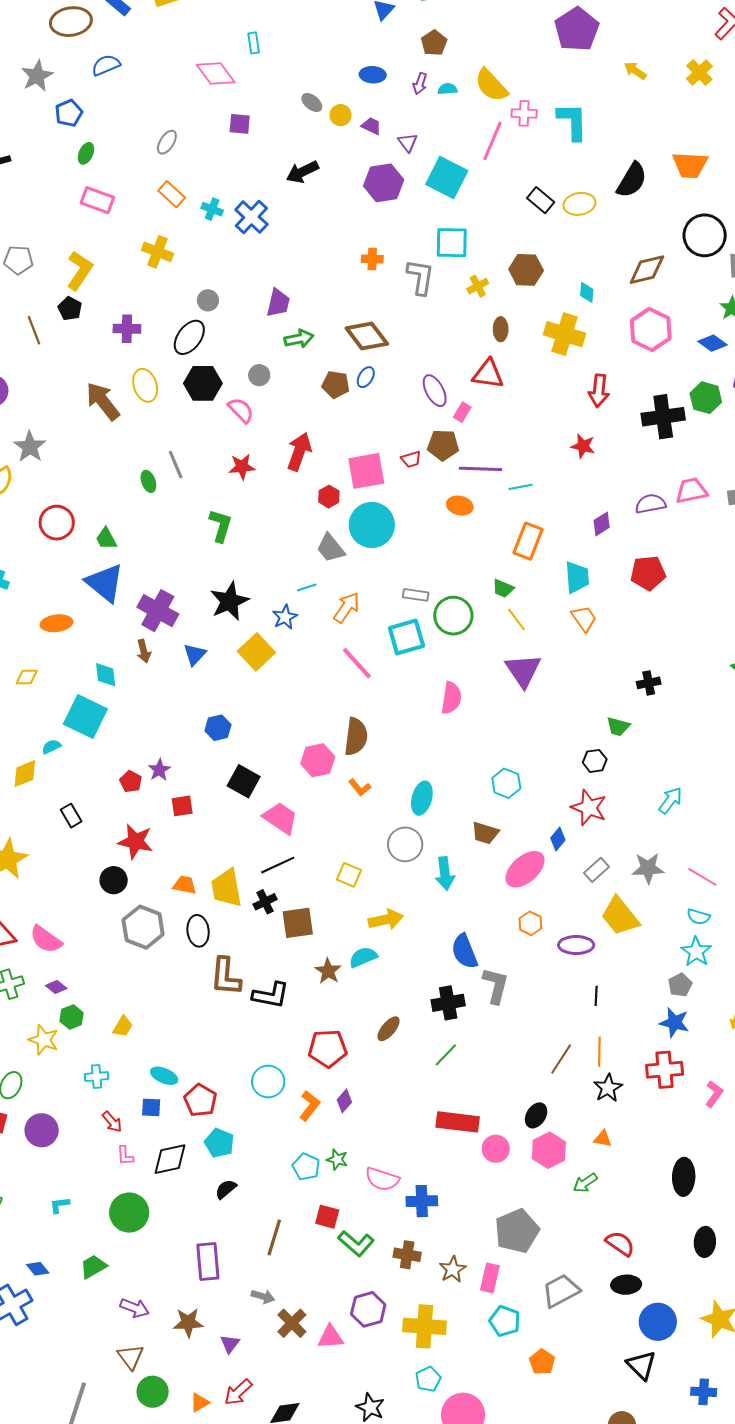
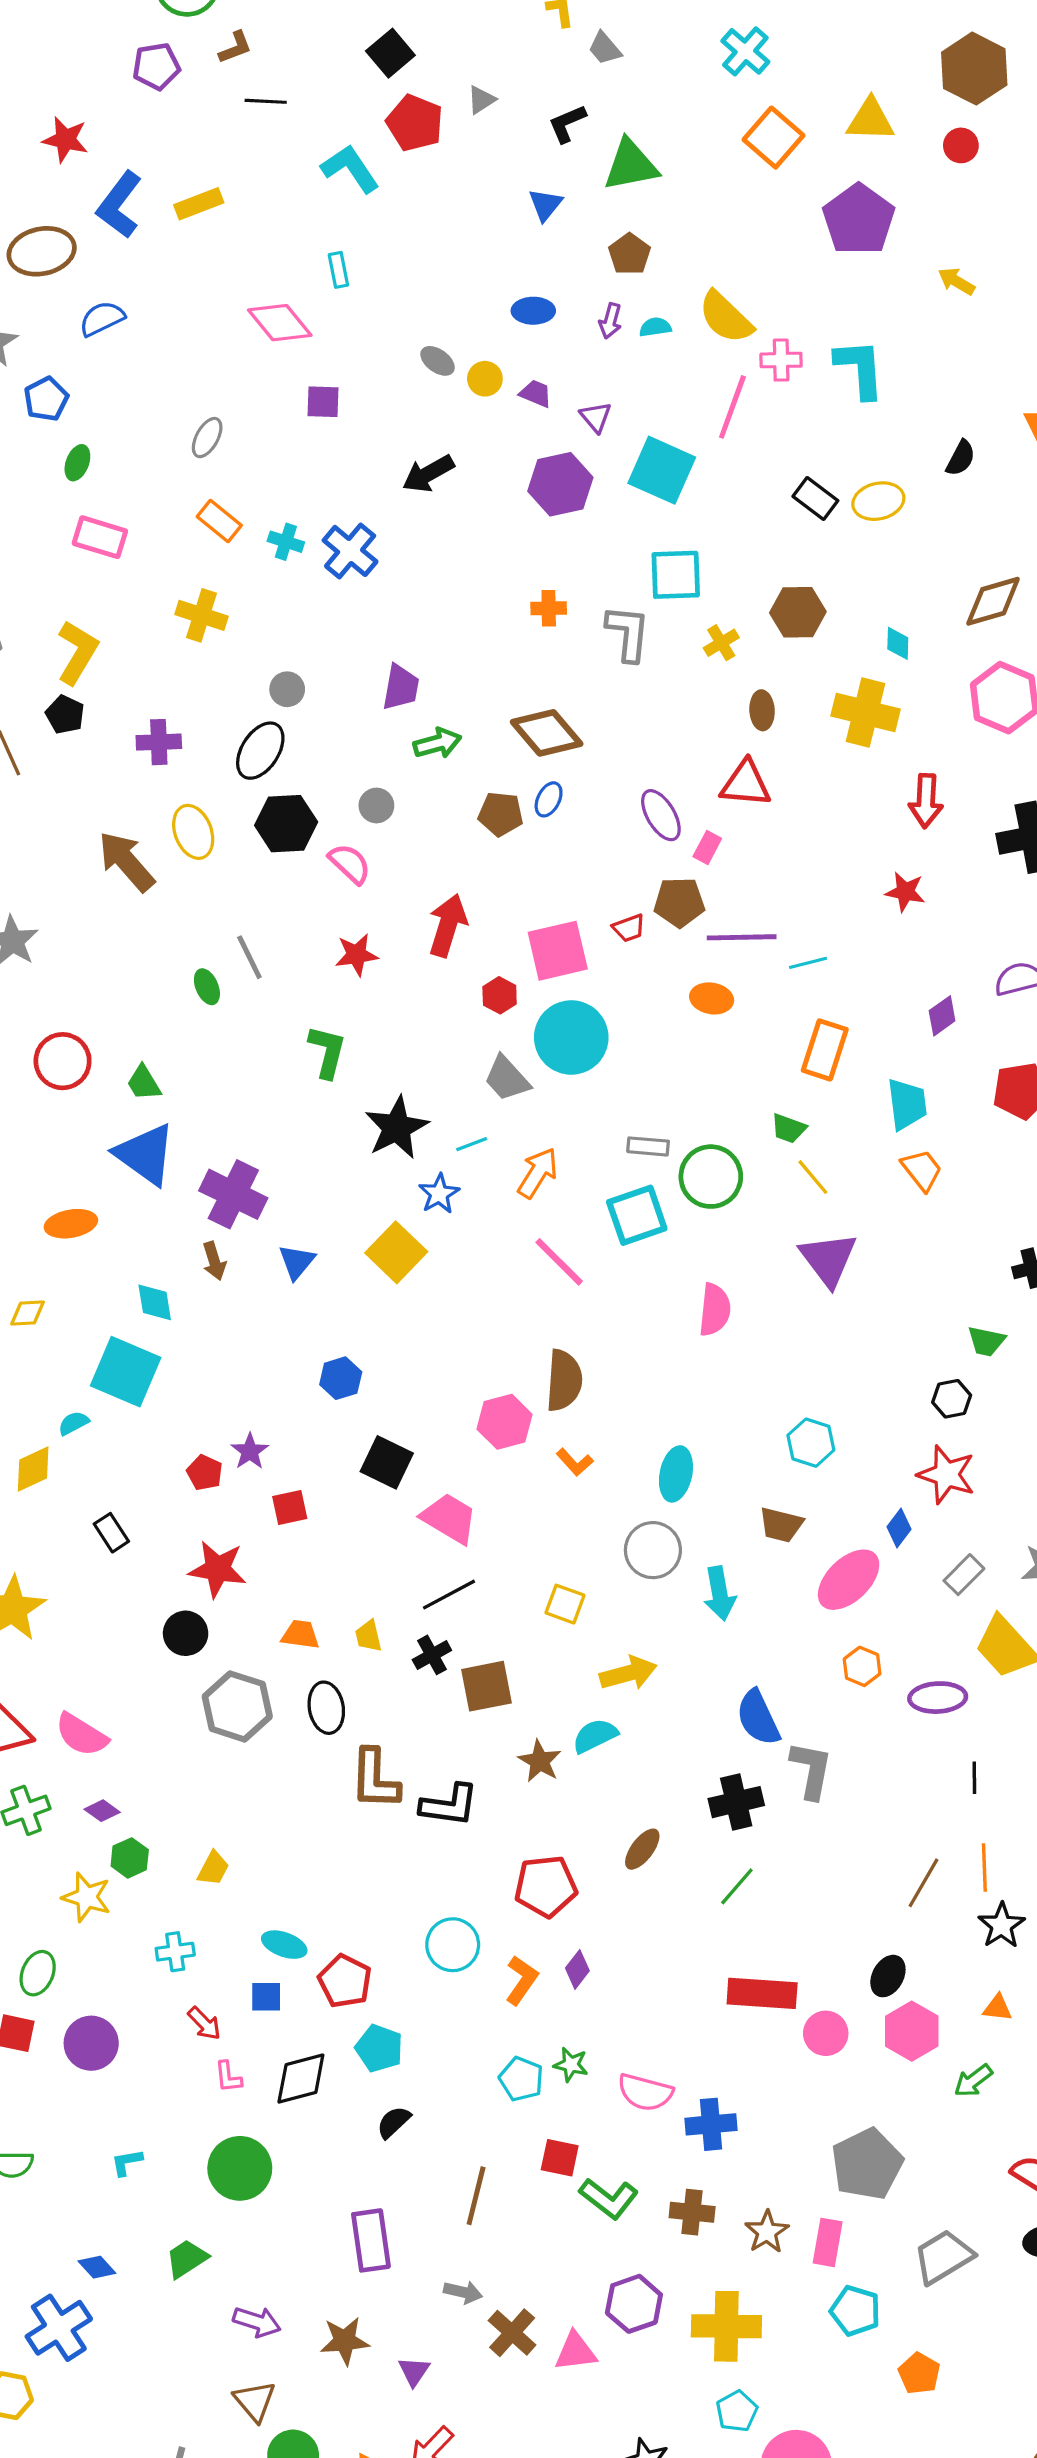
black semicircle: (632, 180) -> (961, 458), size x0.6
black star: (229, 601) -> (397, 1128), moved
yellow trapezoid: (226, 888) -> (368, 1636), size x0.5

